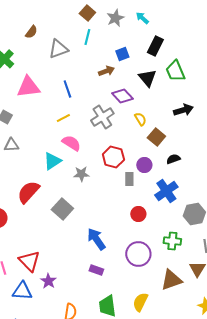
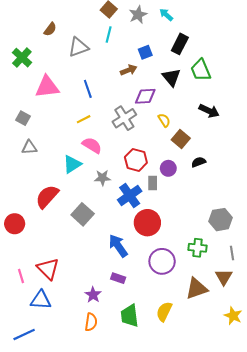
purple diamond: (122, 96) -> (145, 96), turned -50
black arrow: (183, 110) -> (209, 111), turned 42
blue cross: (166, 191) -> (130, 196), moved
red circle: (138, 214) -> (147, 223), moved, size x1.6
purple star: (48, 281) -> (93, 295), moved

